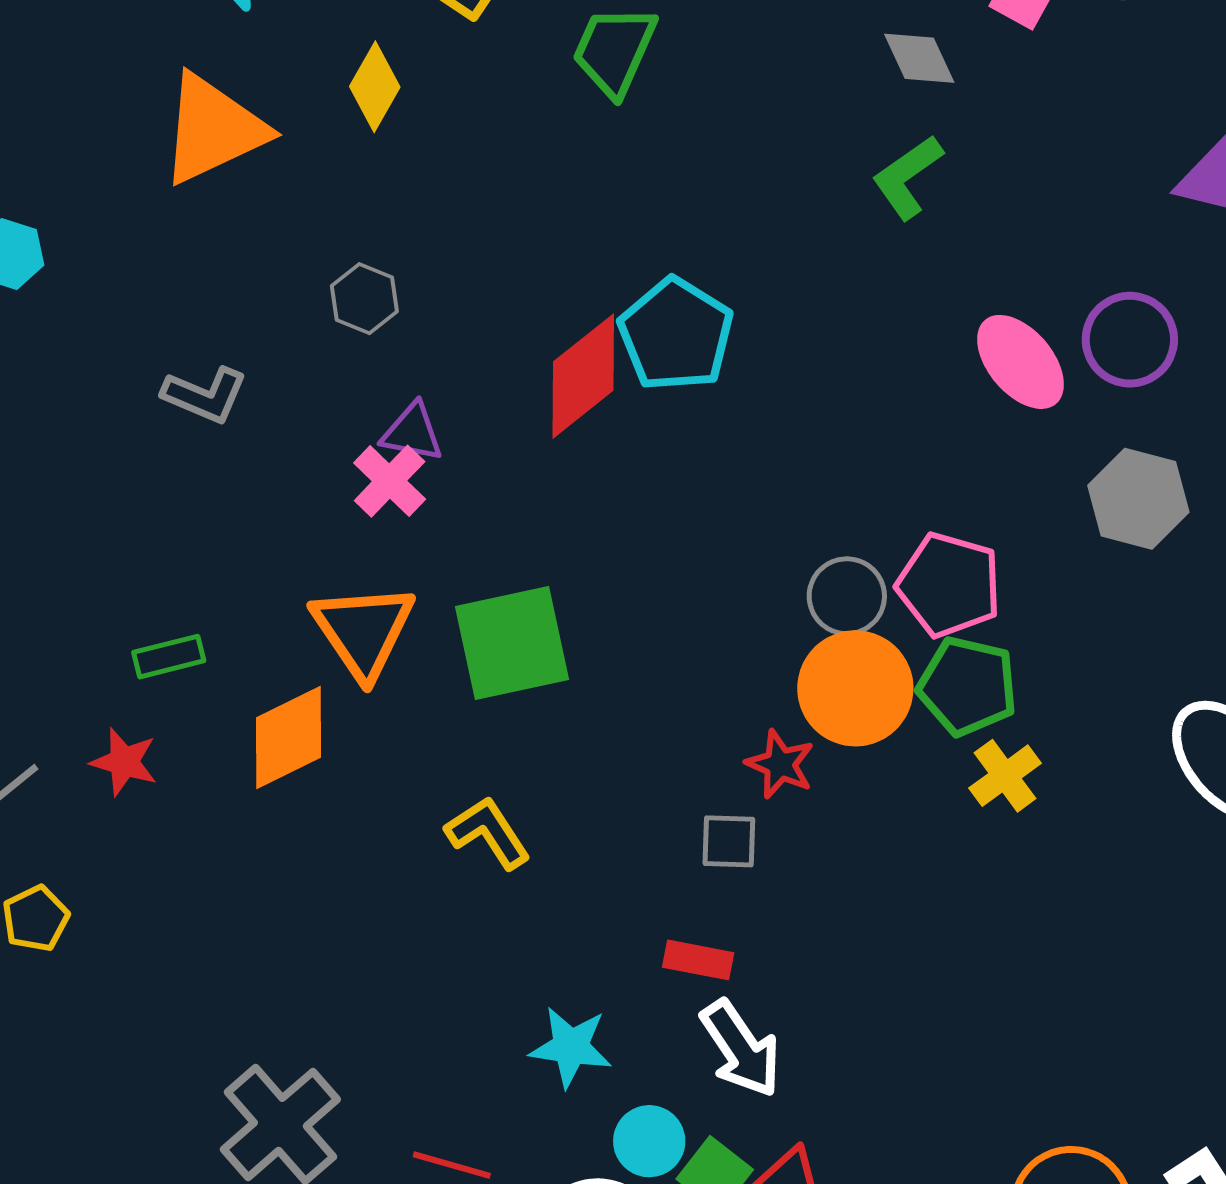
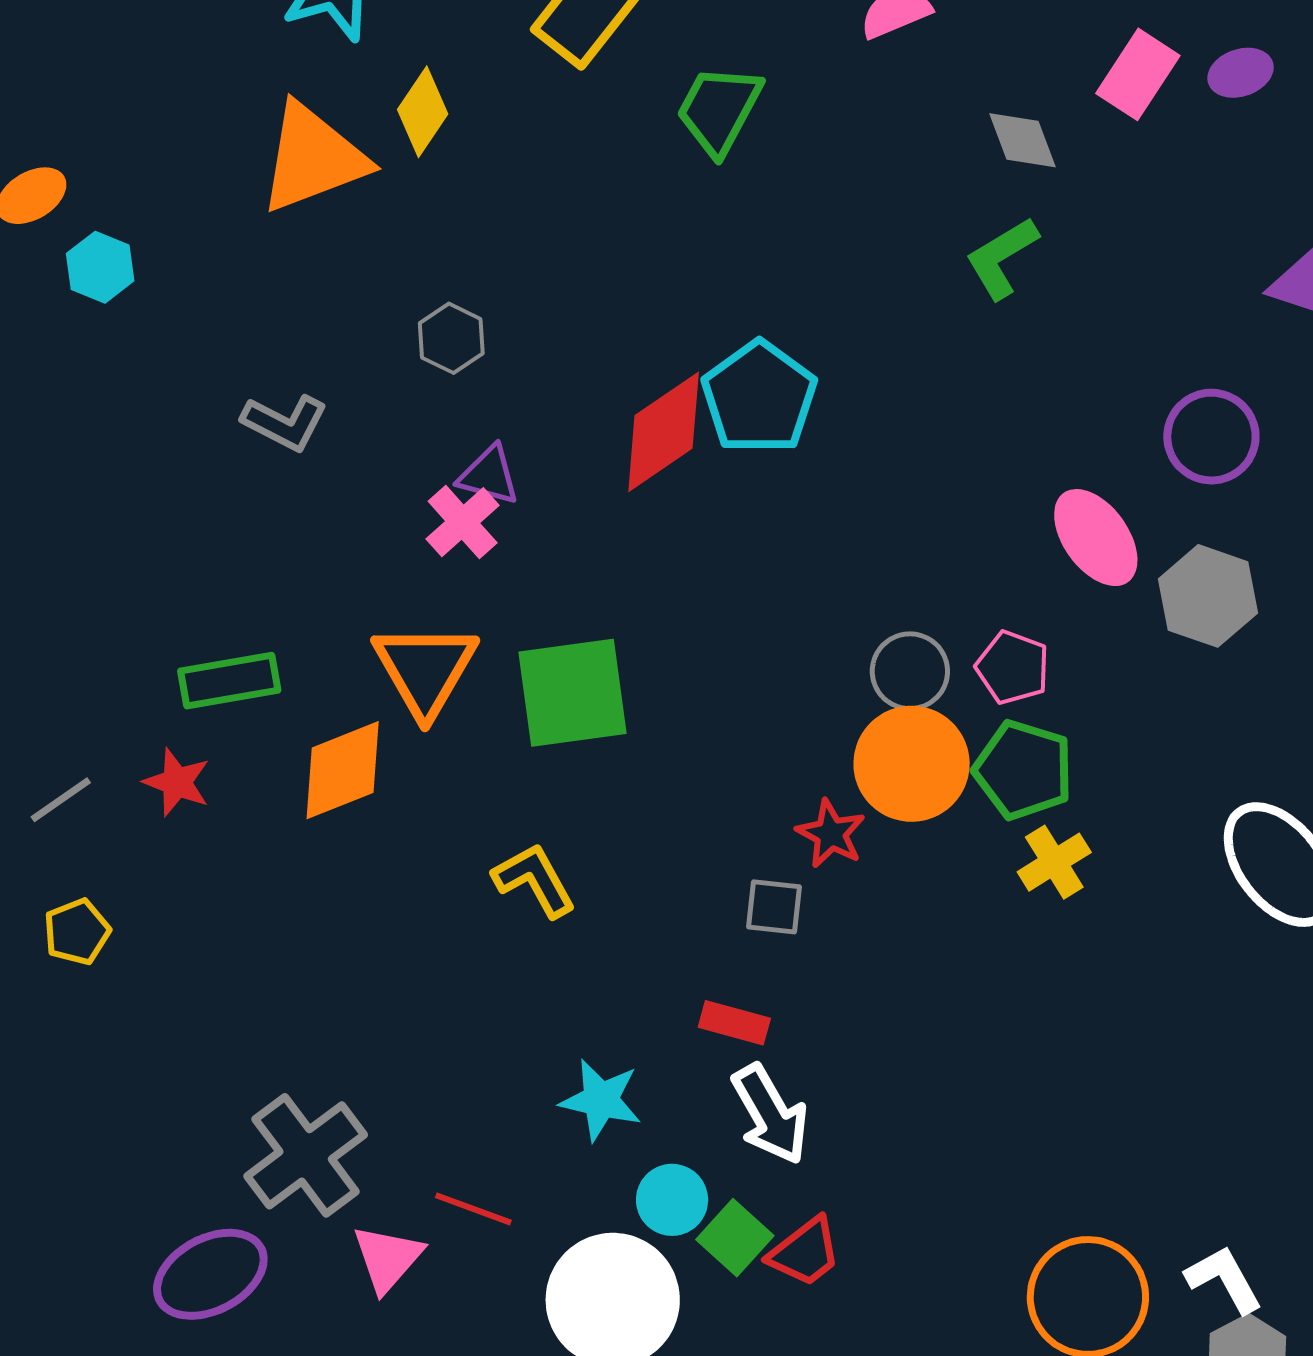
yellow diamond: (375, 87) -> (423, 112), moved
pink ellipse: (1021, 362) -> (1096, 538), moved
pink pentagon: (949, 585) -> (1013, 668), size x0.7
green rectangle: (169, 657) -> (229, 681), size x1.4

